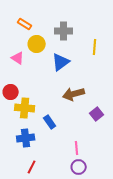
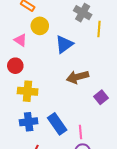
gray cross: (64, 31) -> (83, 13), moved, turned 30
red circle: (11, 92) -> (15, 66), moved
blue rectangle: (50, 122) -> (57, 124), moved, size x1.5

